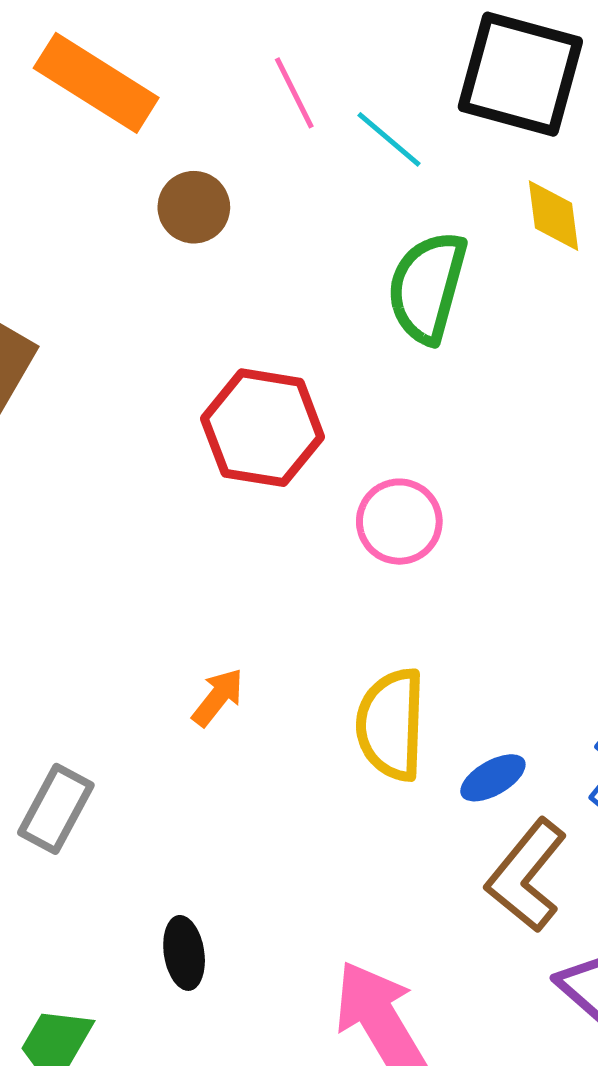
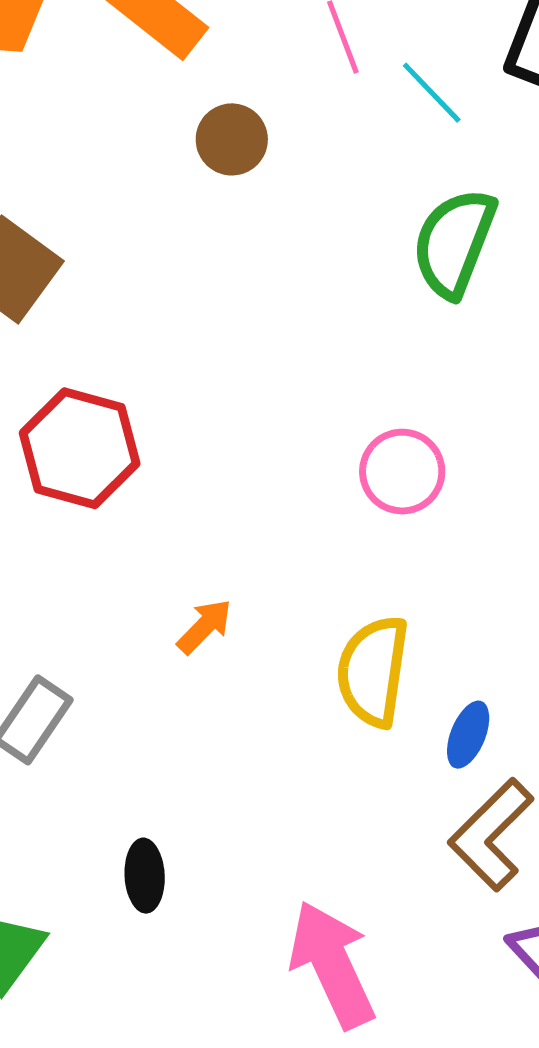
red hexagon: (263, 428) -> (80, 448), moved
blue ellipse: (493, 778) -> (468, 735), turned -44

